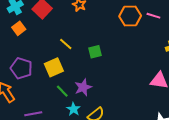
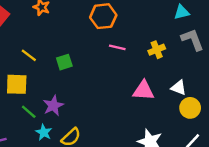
pink line: (153, 16) -> (117, 47), moved
yellow square: (54, 67) -> (17, 84), turned 30

